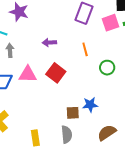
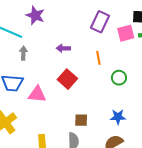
pink triangle: (28, 74) -> (37, 94), moved
blue star: (90, 105) -> (118, 117), moved

